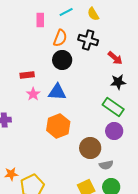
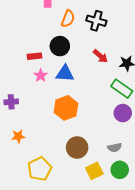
red arrow: (115, 58) -> (100, 56), moved
black circle: (62, 60) -> (60, 46), moved
brown circle: (90, 148) -> (77, 148), moved
orange star: (11, 174) -> (18, 136), moved

